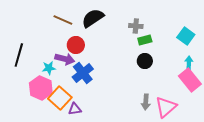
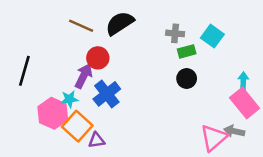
cyan square: (186, 36) -> (212, 36), moved
purple arrow: (65, 59) -> (84, 76), turned -78
cyan star: (49, 68) -> (69, 99), moved
gray arrow: (146, 102) -> (234, 131), moved, turned 98

